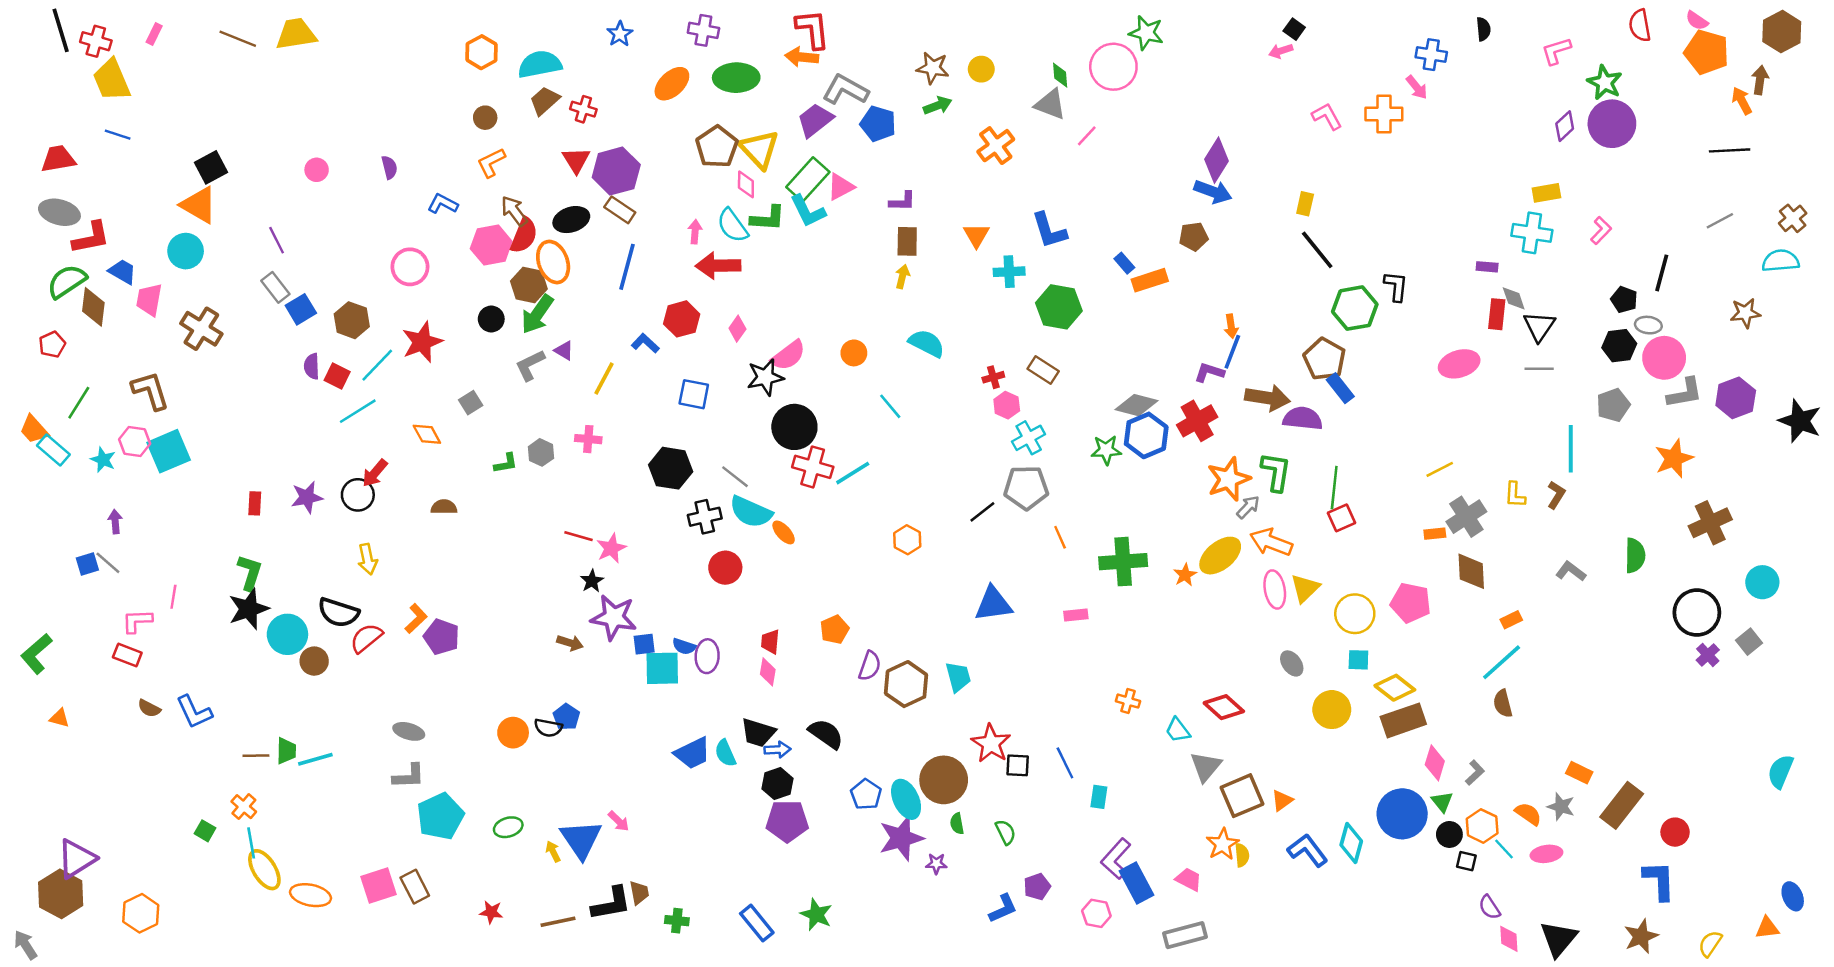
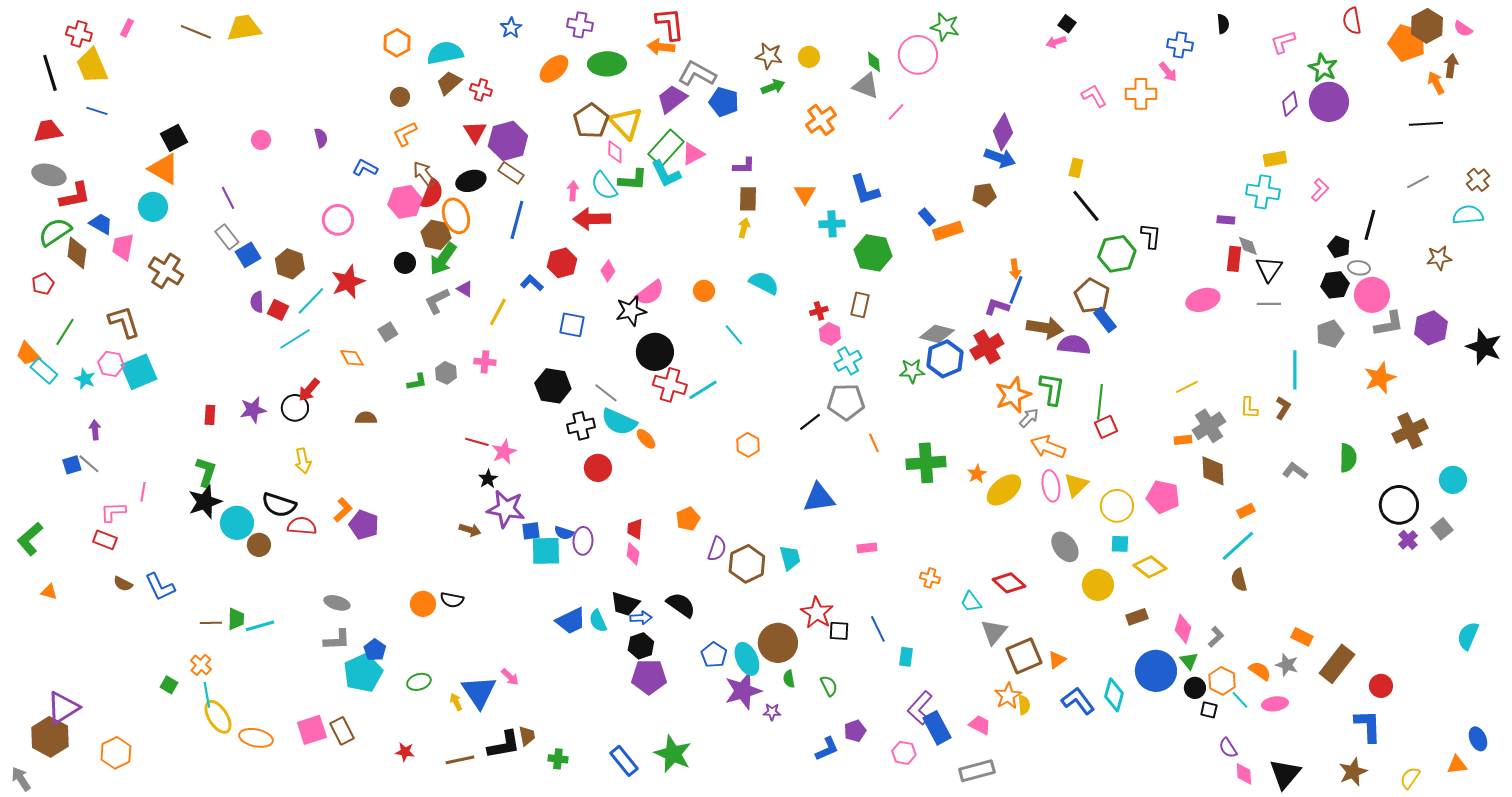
pink semicircle: (1697, 21) -> (1463, 29), moved
black line: (61, 30) -> (50, 73), moved
brown hexagon: (1782, 32) -> (1427, 26), moved
brown rectangle: (1043, 370) -> (860, 305), turned 70
yellow ellipse: (1220, 556) -> (1004, 490), moved
pink rectangle: (1076, 615) -> (867, 548), moved
red semicircle: (366, 638) -> (302, 526), turned 44
gray ellipse: (1292, 663) -> (1065, 547), size x1.4
blue pentagon: (566, 717) -> (375, 650), moved
brown rectangle: (1403, 720) -> (1137, 617), moved, size x0.6
green star: (816, 915) -> (673, 754), size x1.4

